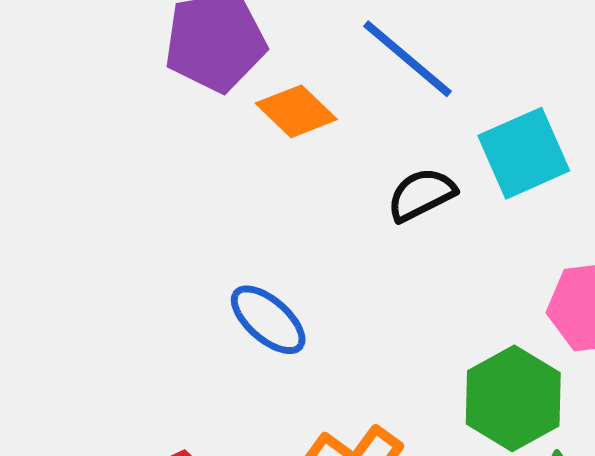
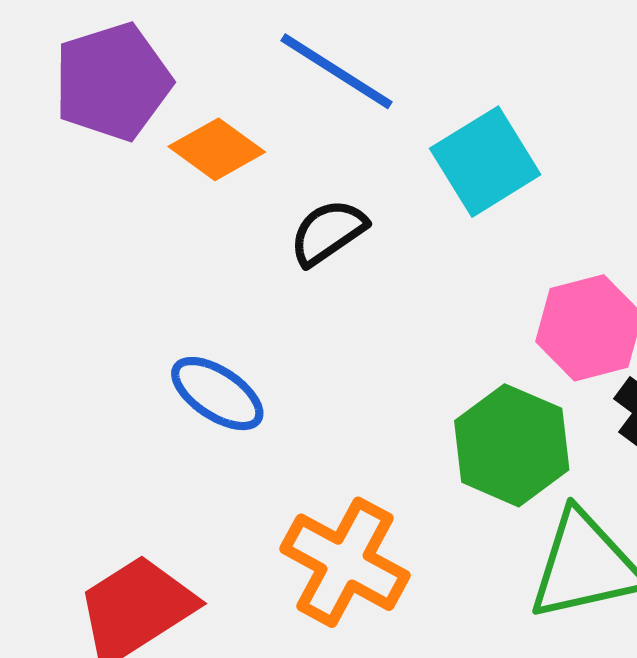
black semicircle: (421, 195) -> (328, 232), moved

